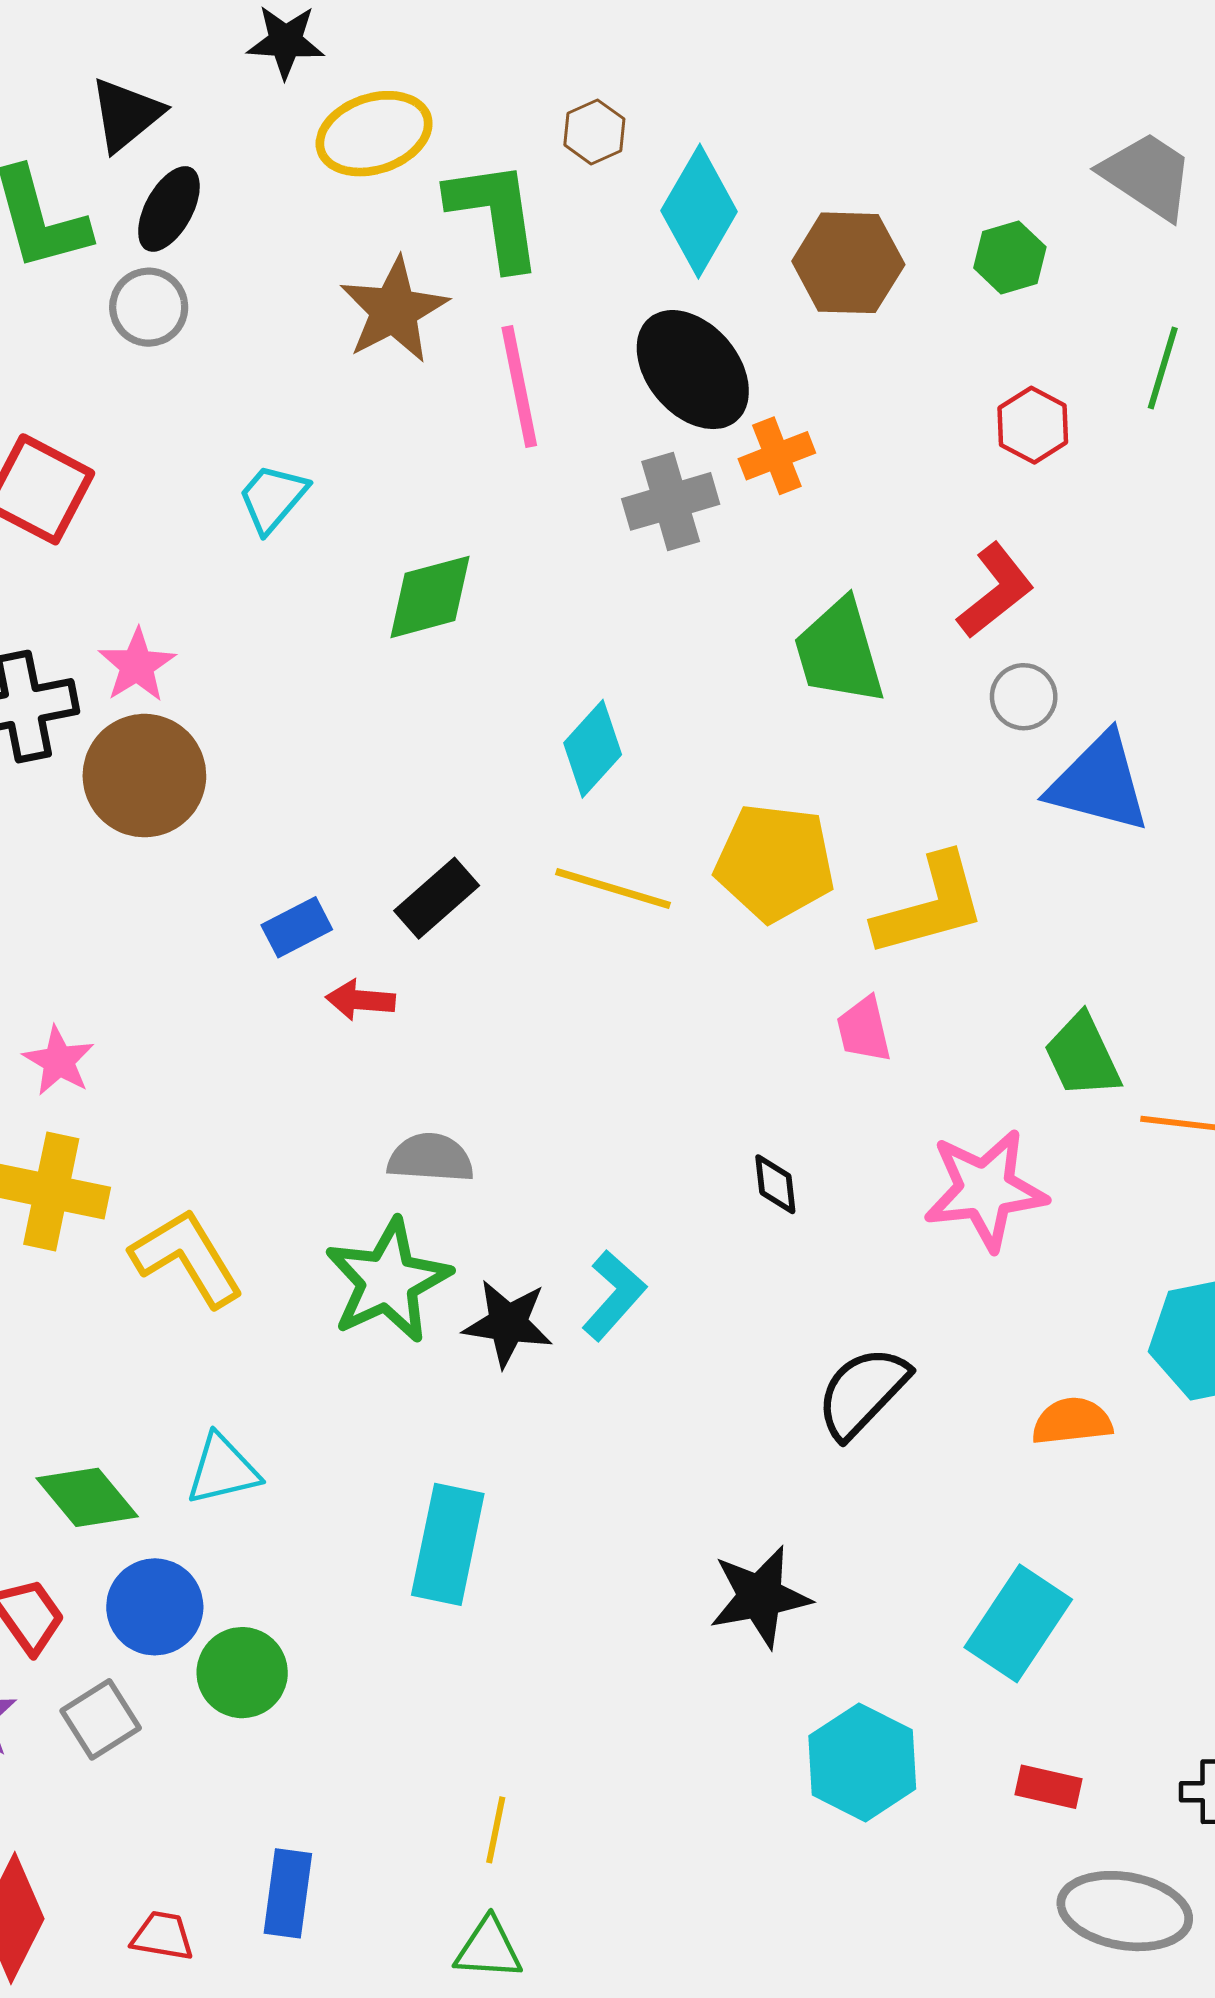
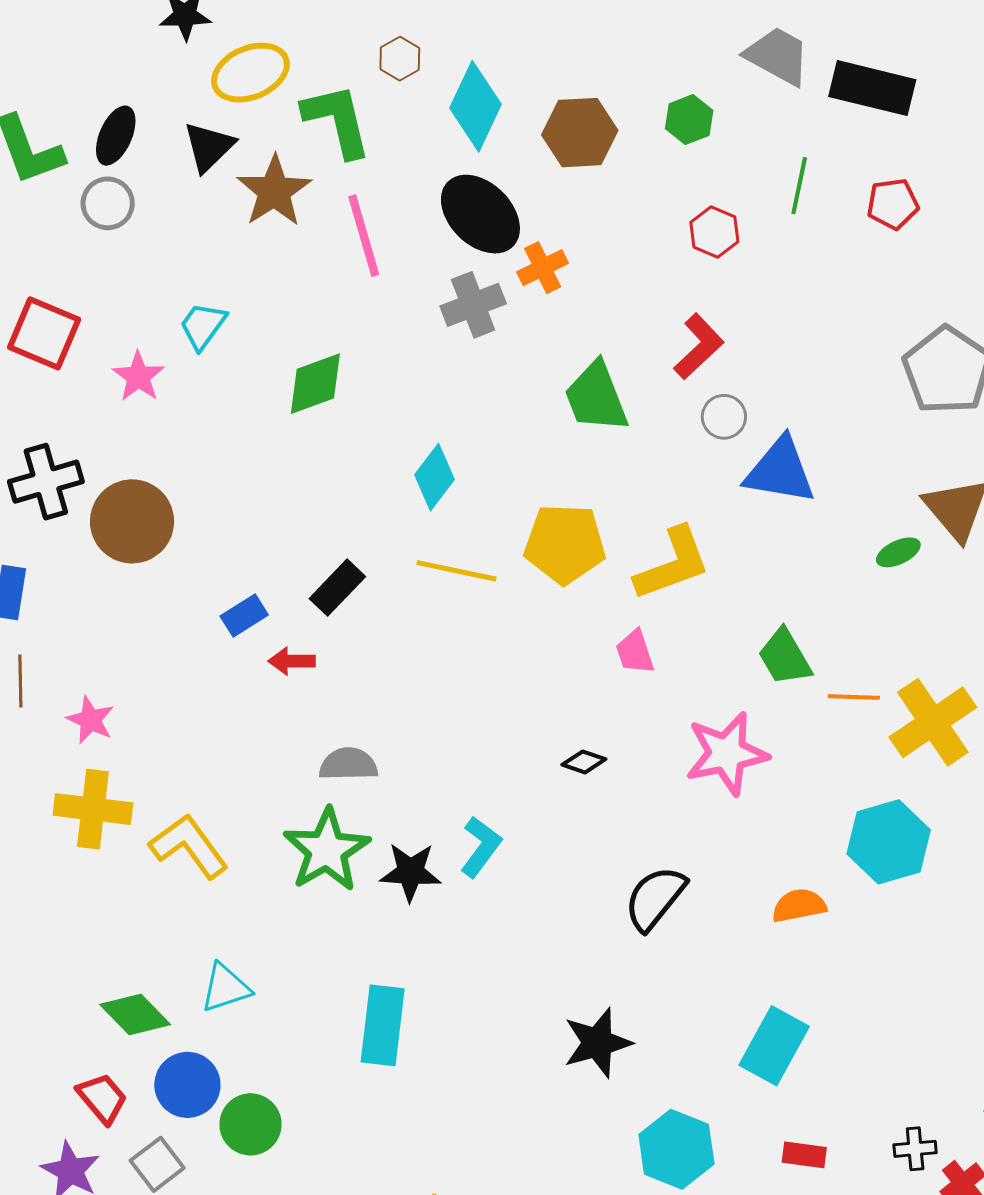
black triangle: (126, 114) -> (209, 147), moved
pink star: (137, 665) -> (138, 377), moved
black diamond: (775, 1184) -> (584, 762), turned -60

